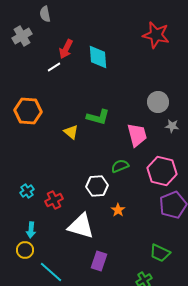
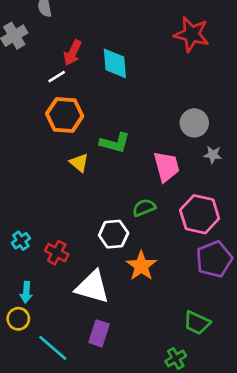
orange hexagon: (28, 111) -> (65, 115), moved
red cross: (54, 200) -> (57, 253), turned -36
orange star: (118, 210) -> (141, 266), size x1.6
purple rectangle: (99, 261) -> (99, 333), moved

